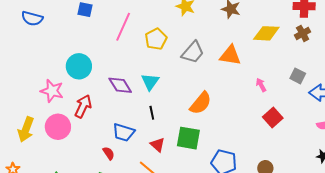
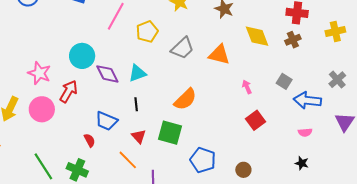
yellow diamond: (266, 33) -> (257, 36), turned 60
cyan circle: (79, 66) -> (82, 56), moved
cyan triangle: (150, 82) -> (137, 73), turned 30

